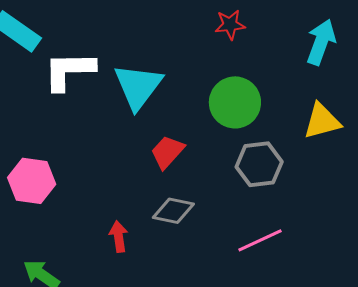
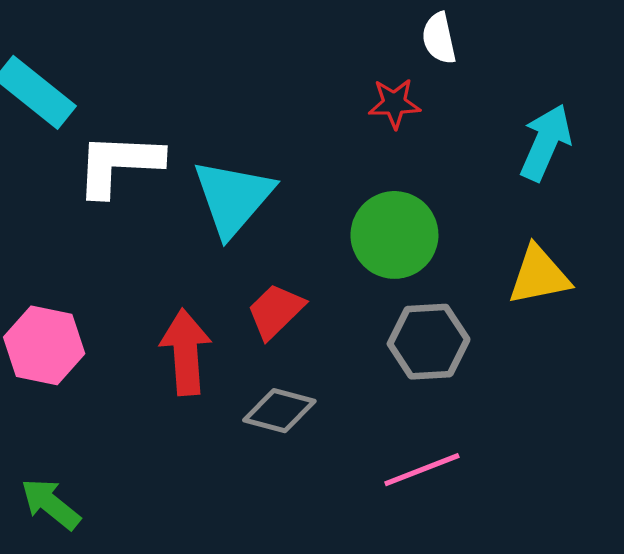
red arrow: (119, 237) -> (186, 352), moved, size x1.6

